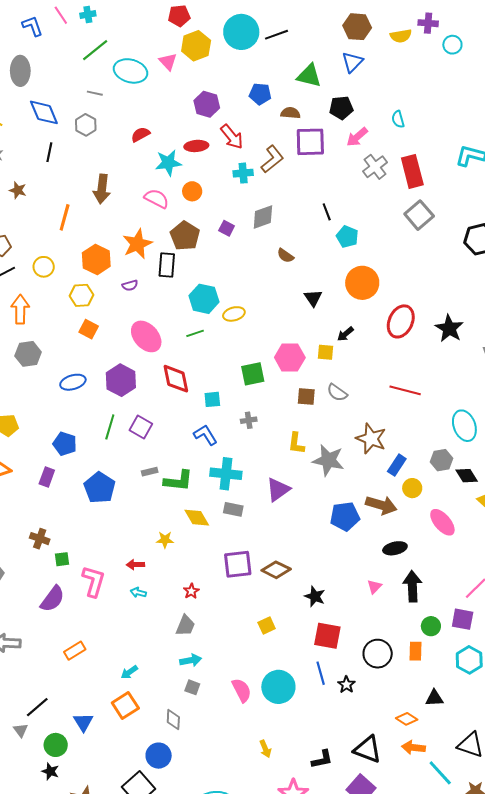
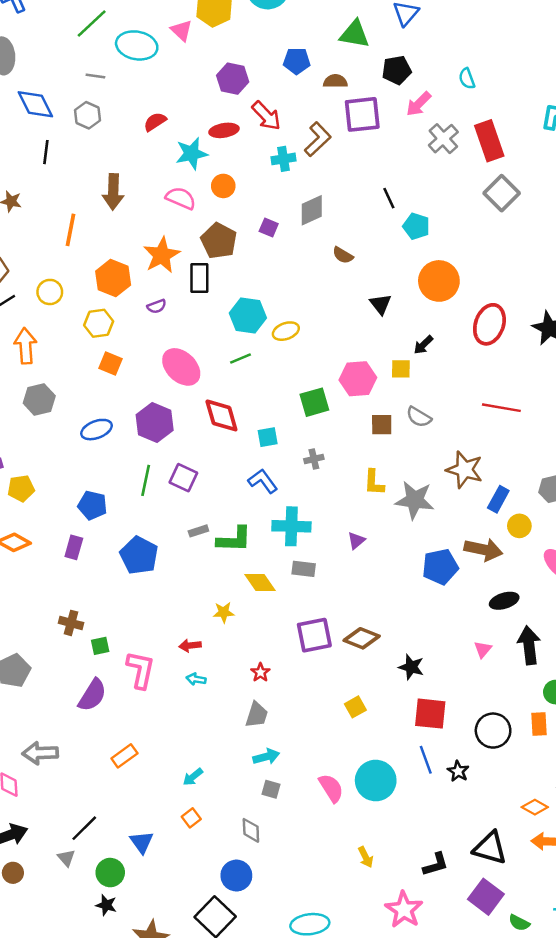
purple triangle: (278, 490) -> (356, 540), size x0.6
orange square: (125, 706) -> (191, 818), size x0.6

